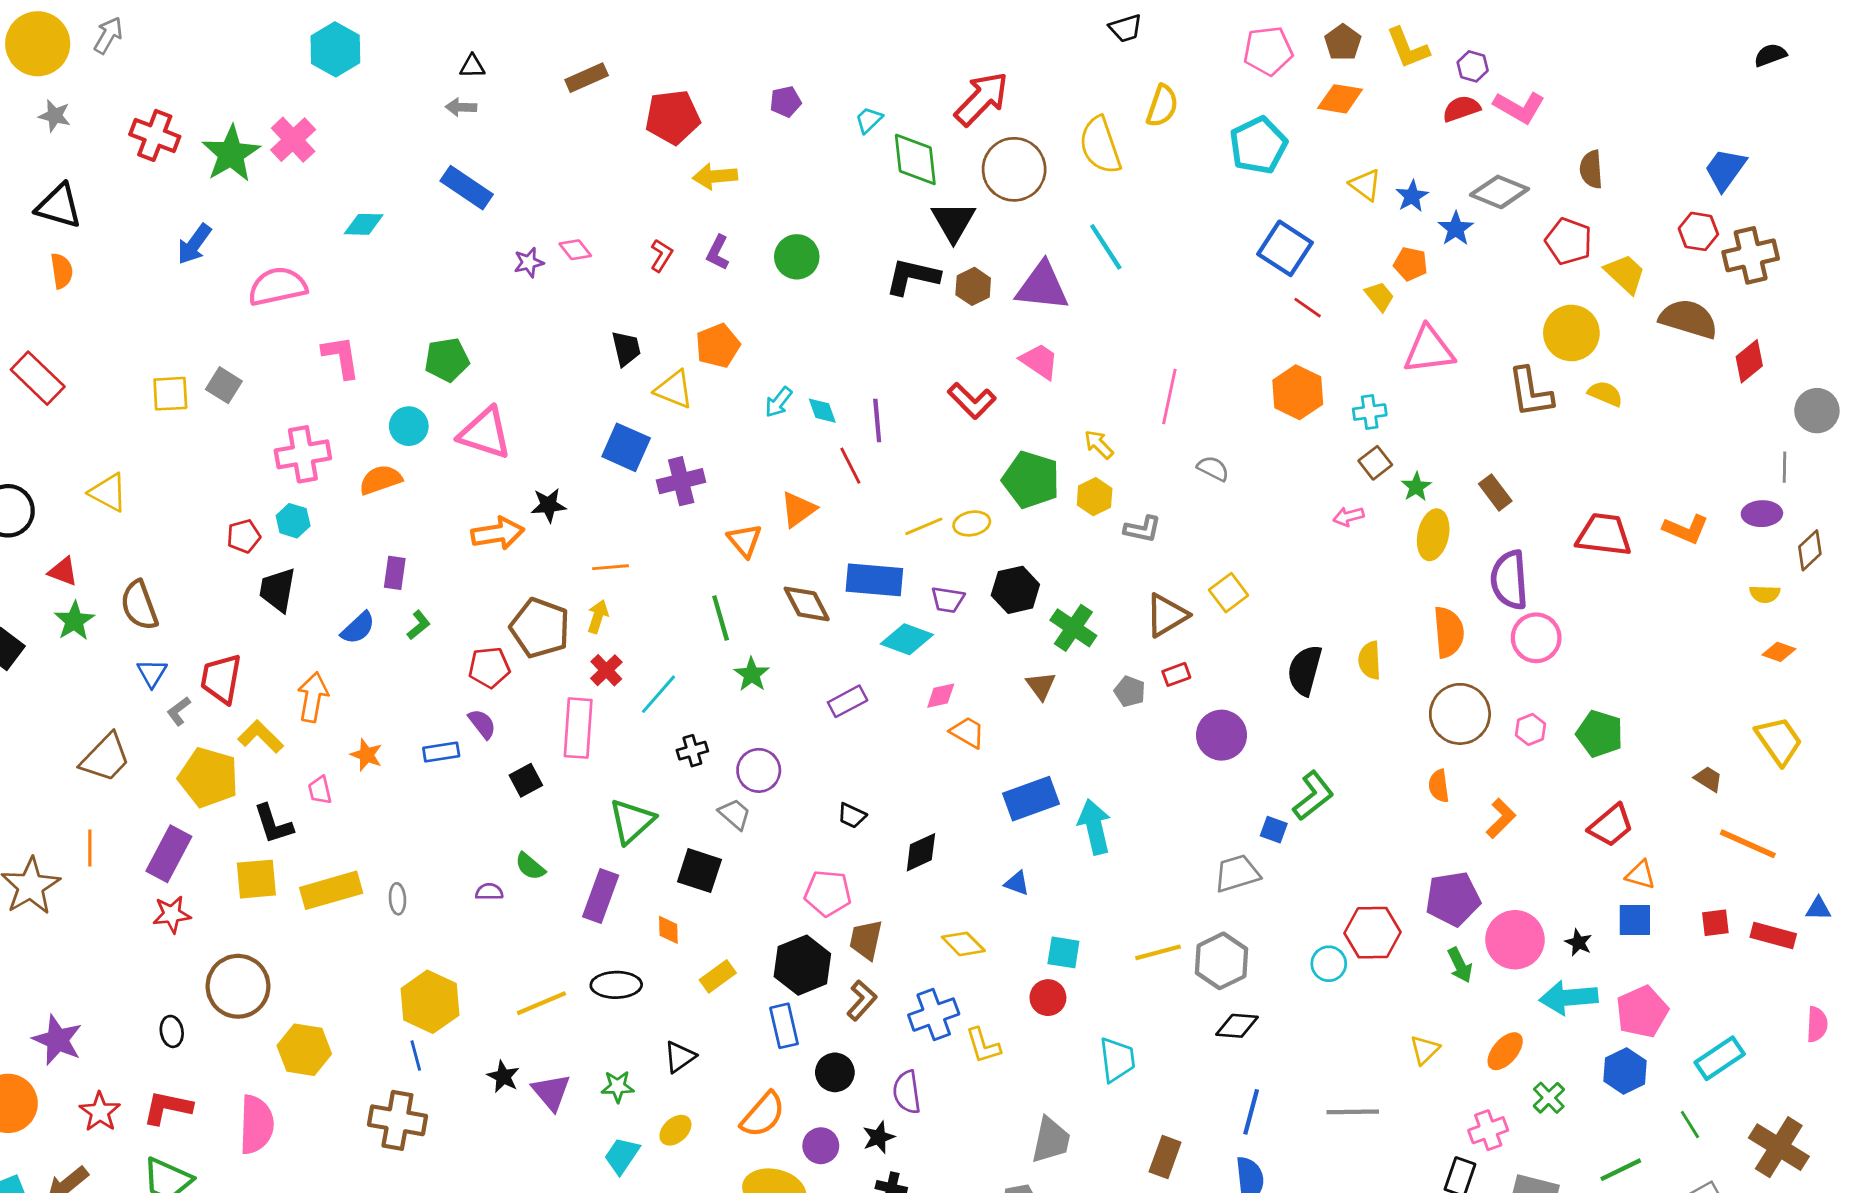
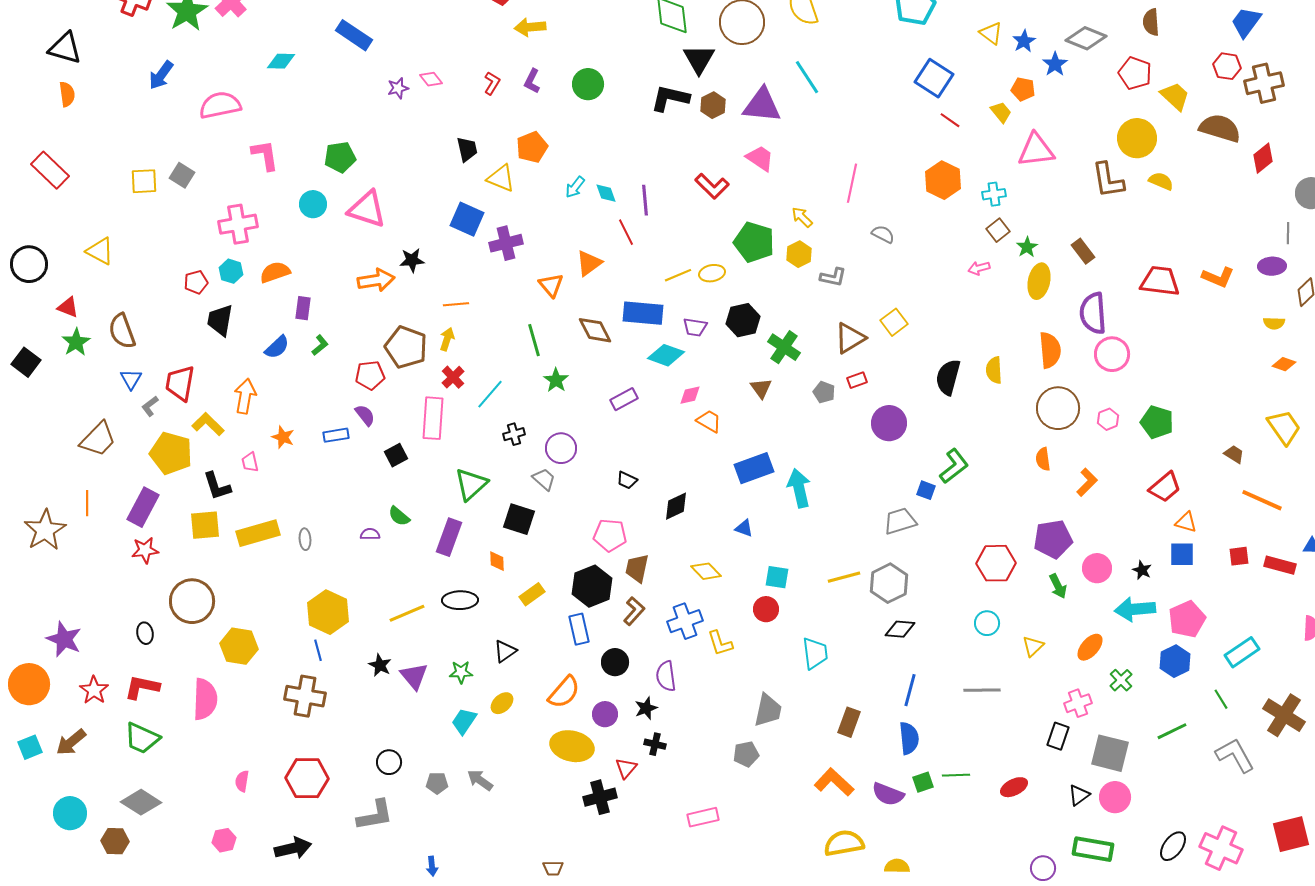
orange semicircle: (381, 480) -> (275, 272), moved
pink circle: (1515, 940) -> (1097, 568), size x0.7
cyan circle: (1329, 964) -> (987, 623), moved

